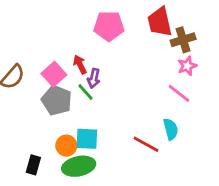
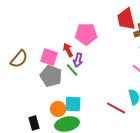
pink pentagon: (109, 26) -> (86, 34), moved
pink square: (54, 74) -> (49, 57), turned -30
black rectangle: (33, 165) -> (34, 123), turned -32

